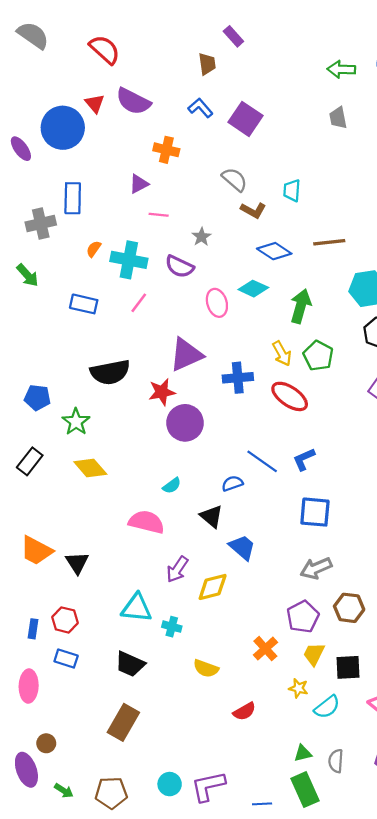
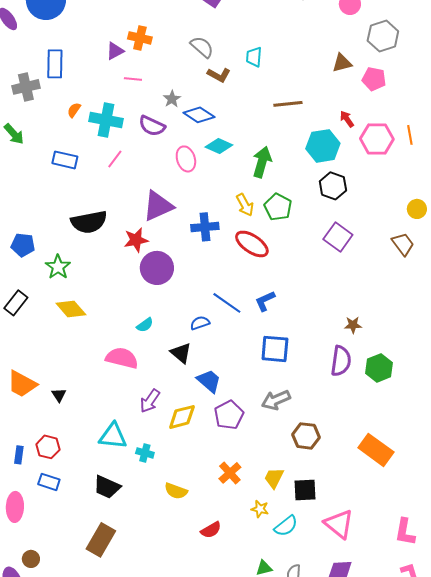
orange cross: (166, 150) -> (140, 38), moved
blue diamond: (274, 251) -> (199, 115), moved
black triangle: (77, 563) -> (59, 395), size x0.7
purple pentagon: (303, 617) -> (229, 415), moved

